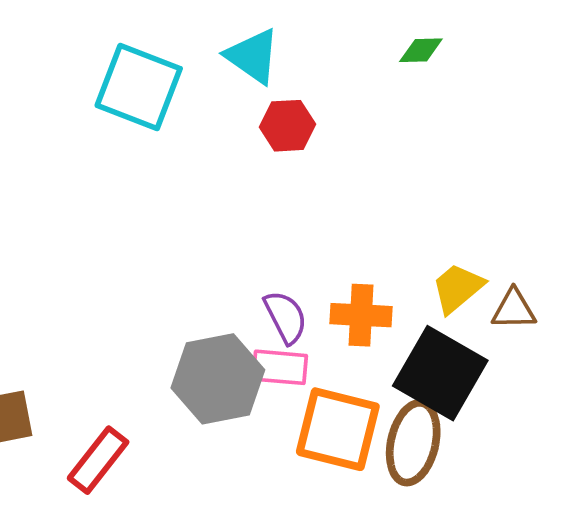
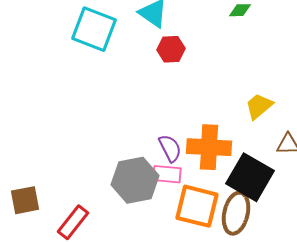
yellow trapezoid: (458, 288) -> (259, 106), moved
orange cross: (361, 315) -> (209, 147), size x1.4

